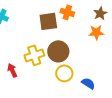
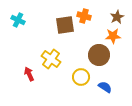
brown circle: (58, 51) -> (99, 55), moved
yellow cross: (34, 55) -> (51, 59), turned -36

